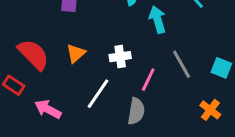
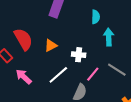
gray line: (182, 64) -> (117, 70), turned -42

